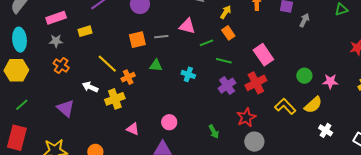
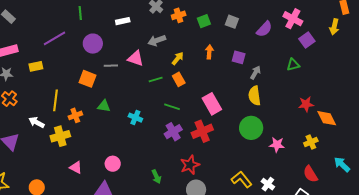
pink triangle: (187, 26) -> (136, 58), moved
gray line: (161, 37) -> (111, 66), moved
orange square: (137, 40) -> (88, 79), turned 30
green line: (206, 43) -> (156, 79), moved
yellow line: (107, 64) -> (56, 100), turned 50
green circle: (304, 76) -> (251, 128), size x1.5
pink star: (330, 81) -> (277, 145), moved
yellow semicircle: (313, 105) -> (255, 96), moved, turned 120
yellow L-shape: (285, 106) -> (242, 179), moved

